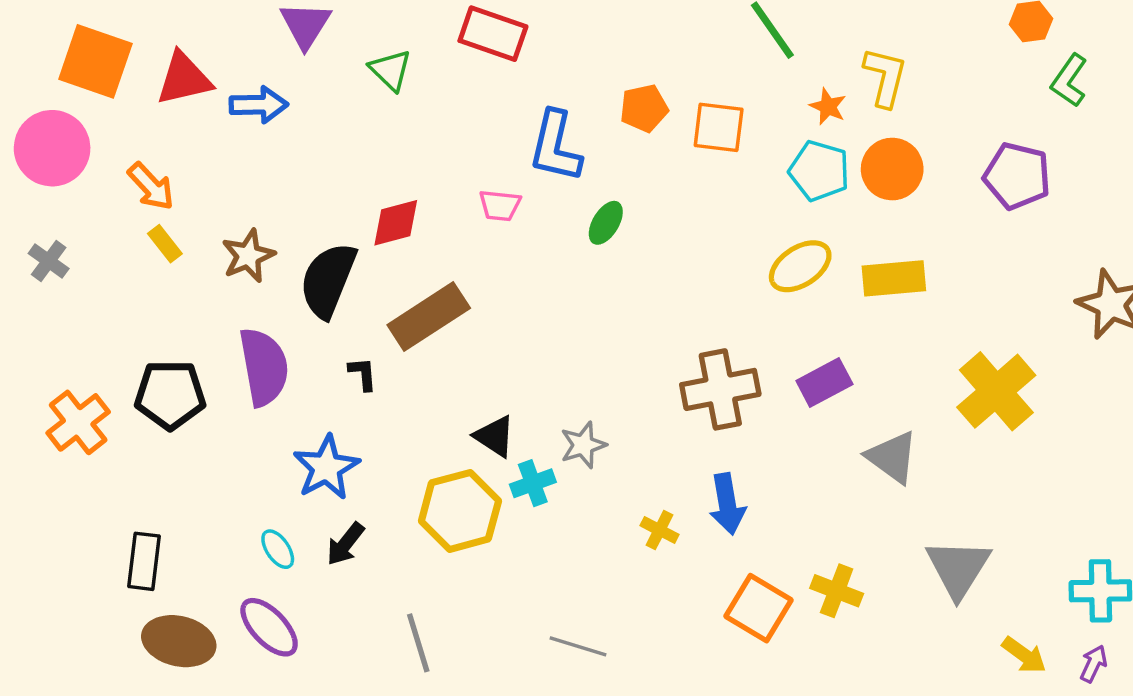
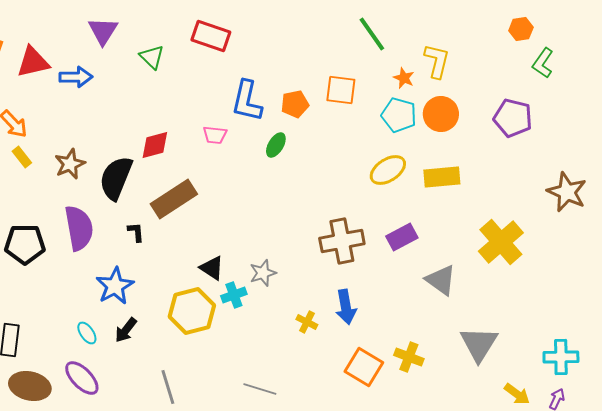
orange pentagon: (644, 108) -> (295, 104), moved

